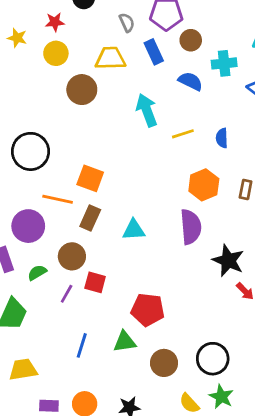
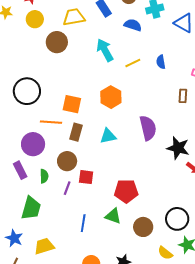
orange hexagon: (204, 185) -> (111, 97), moved
green semicircle: (37, 273) -> (44, 176), turned 128
green triangle: (125, 342) -> (113, 216), turned 36

